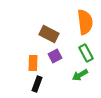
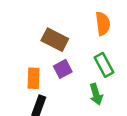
orange semicircle: (85, 22) -> (103, 24), size x0.7
green arrow: (80, 75) -> (96, 94), turned -77

